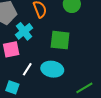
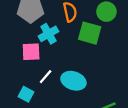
green square: (60, 40) -> (90, 33), moved

